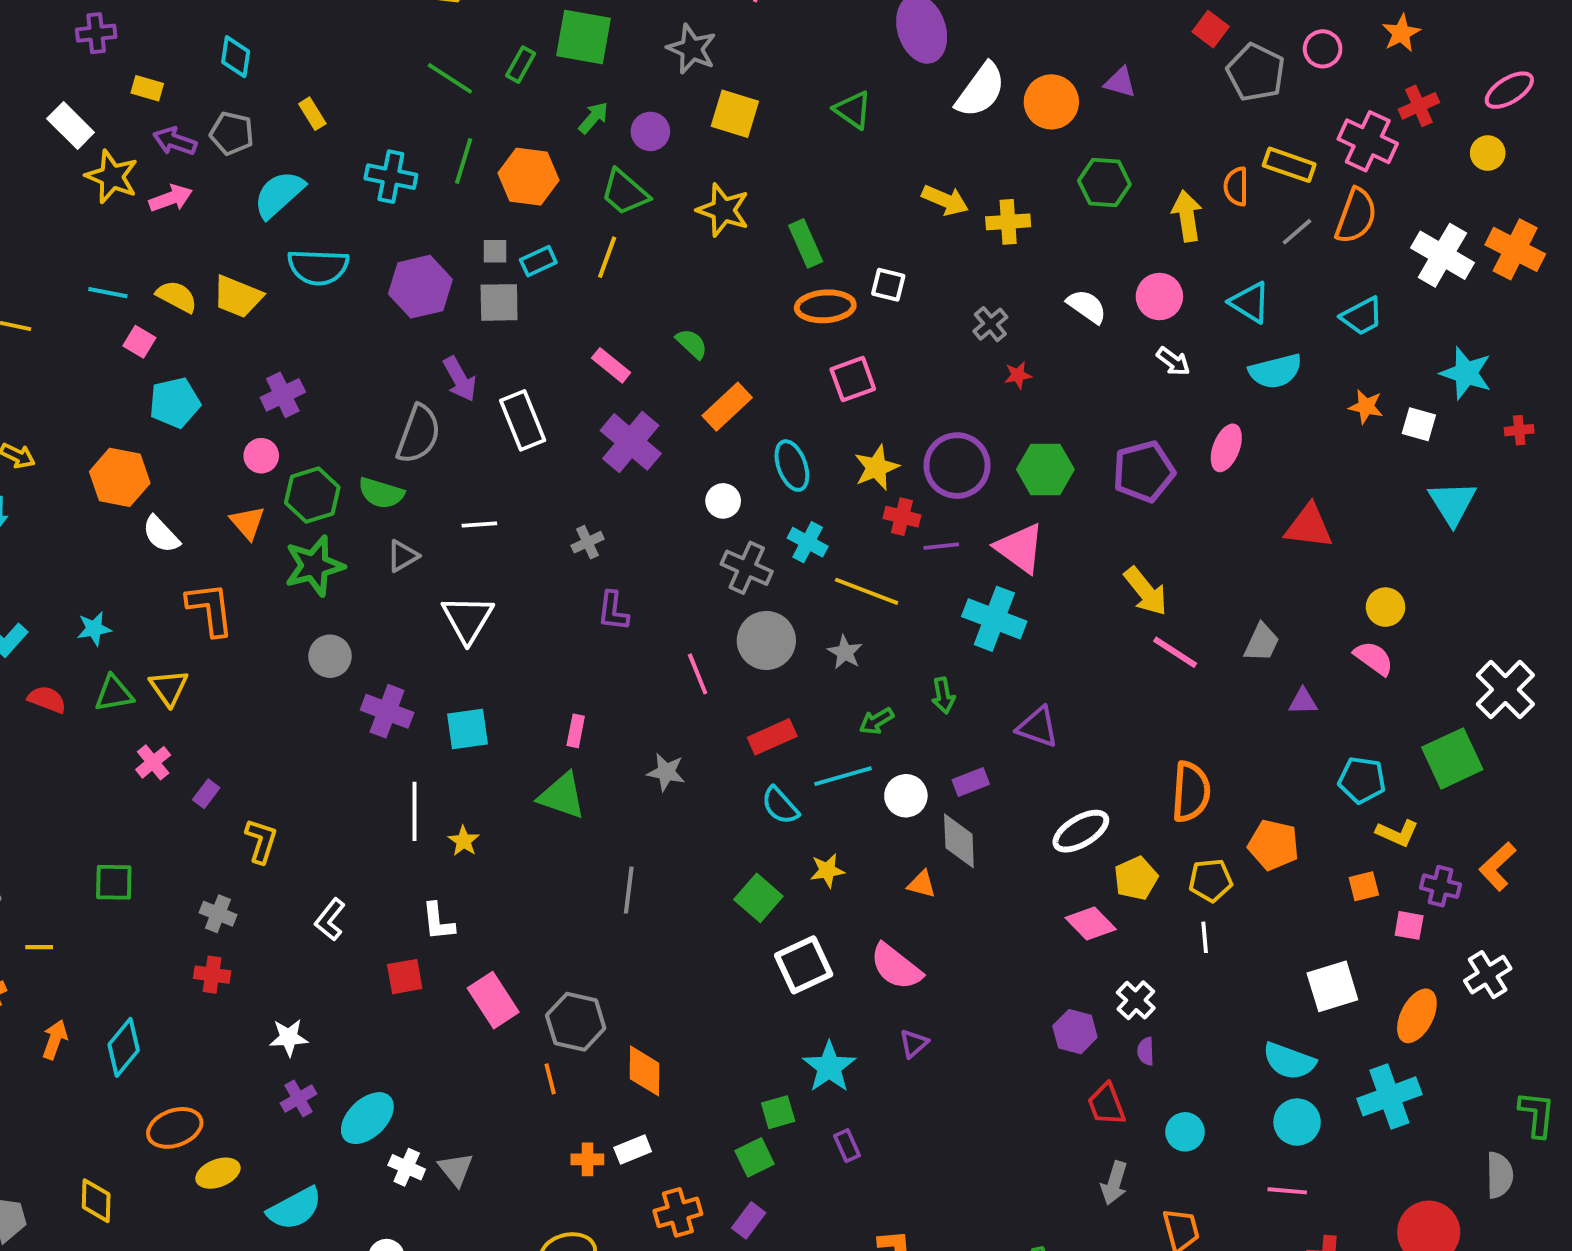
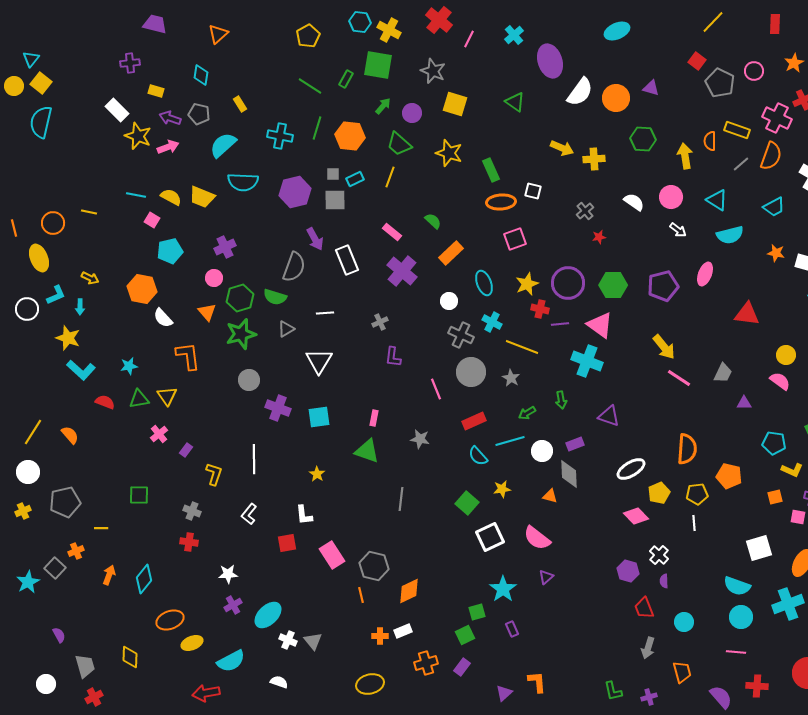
white line: (415, 811) -> (254, 459), moved
orange diamond: (644, 1071) -> (409, 591), turned 64

